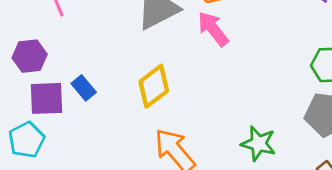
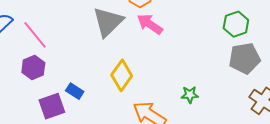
purple hexagon: (30, 56) -> (33, 68), moved
green star: (258, 144) -> (190, 95), moved, size x0.7

